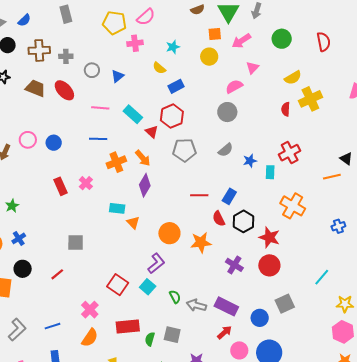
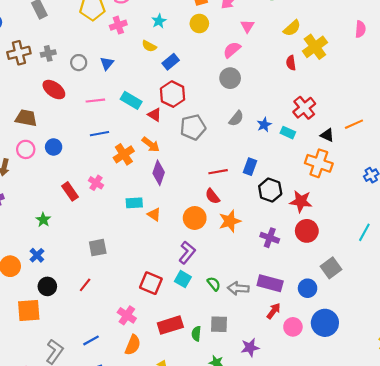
brown trapezoid: (35, 88) -> (26, 118), moved
black triangle: (346, 159) -> (327, 135), moved
cyan rectangle: (270, 172) -> (288, 133), turned -56
green star: (12, 206) -> (43, 220), moved
red semicircle: (219, 219) -> (213, 196), moved

